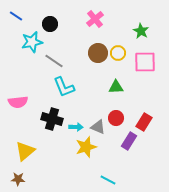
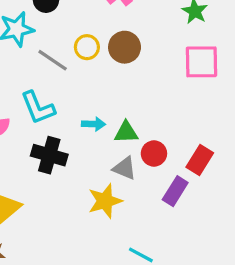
yellow circle: (118, 53) -> (87, 47), moved
cyan L-shape: (64, 87) -> (38, 108), moved
green triangle: (116, 87) -> (126, 132), moved
cyan arrow: (76, 127) -> (93, 124), moved

